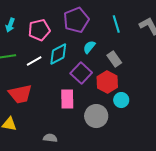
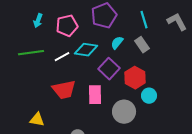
cyan diamond: (58, 54) -> (86, 50), turned 35
gray rectangle: (114, 59) -> (142, 45), moved
red trapezoid: (20, 94) -> (64, 90), moved

